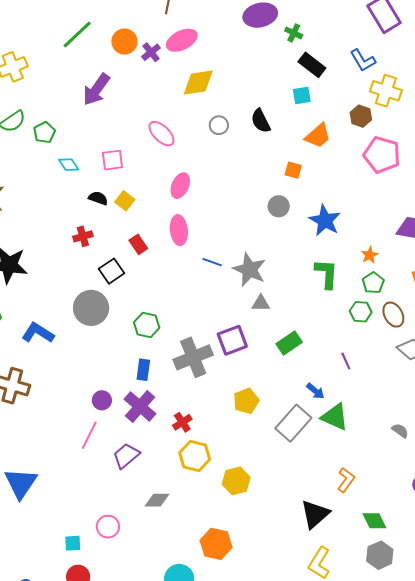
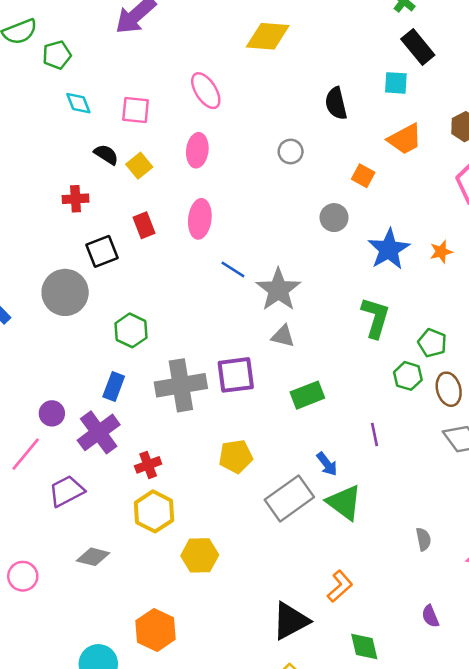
gray circle: (219, 125) -> (291, 152), moved
pink ellipse: (180, 186) -> (197, 150), moved, turned -30
orange star: (370, 255) -> (441, 252), moved
green pentagon: (373, 283) -> (432, 343), turned -30
gray semicircle: (400, 431) -> (423, 539), turned 30

